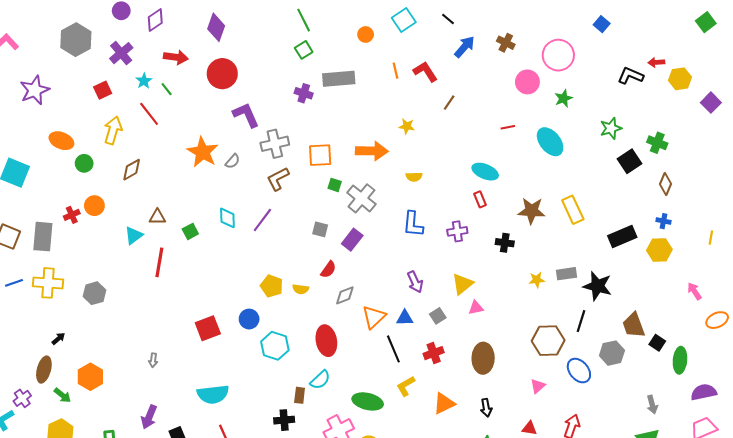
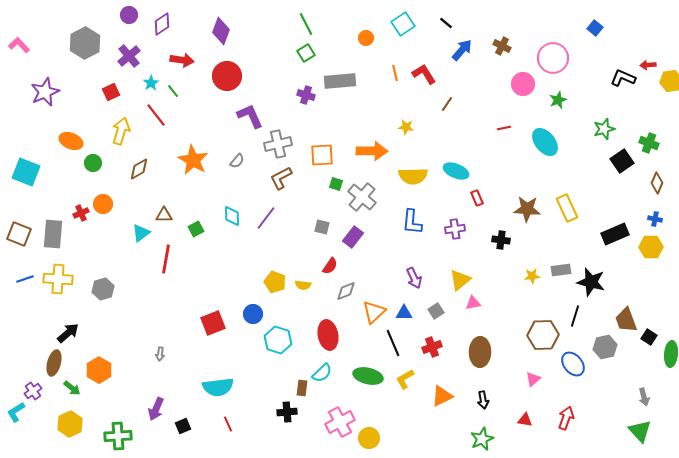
orange star: (203, 152) -> (193, 160), moved
cyan ellipse: (485, 172) -> (456, 171), moved
yellow semicircle: (414, 177) -> (413, 176), size x1.8
black arrow: (58, 339) -> (68, 333), size x1.6
green ellipse: (368, 401) -> (368, 376), moved

